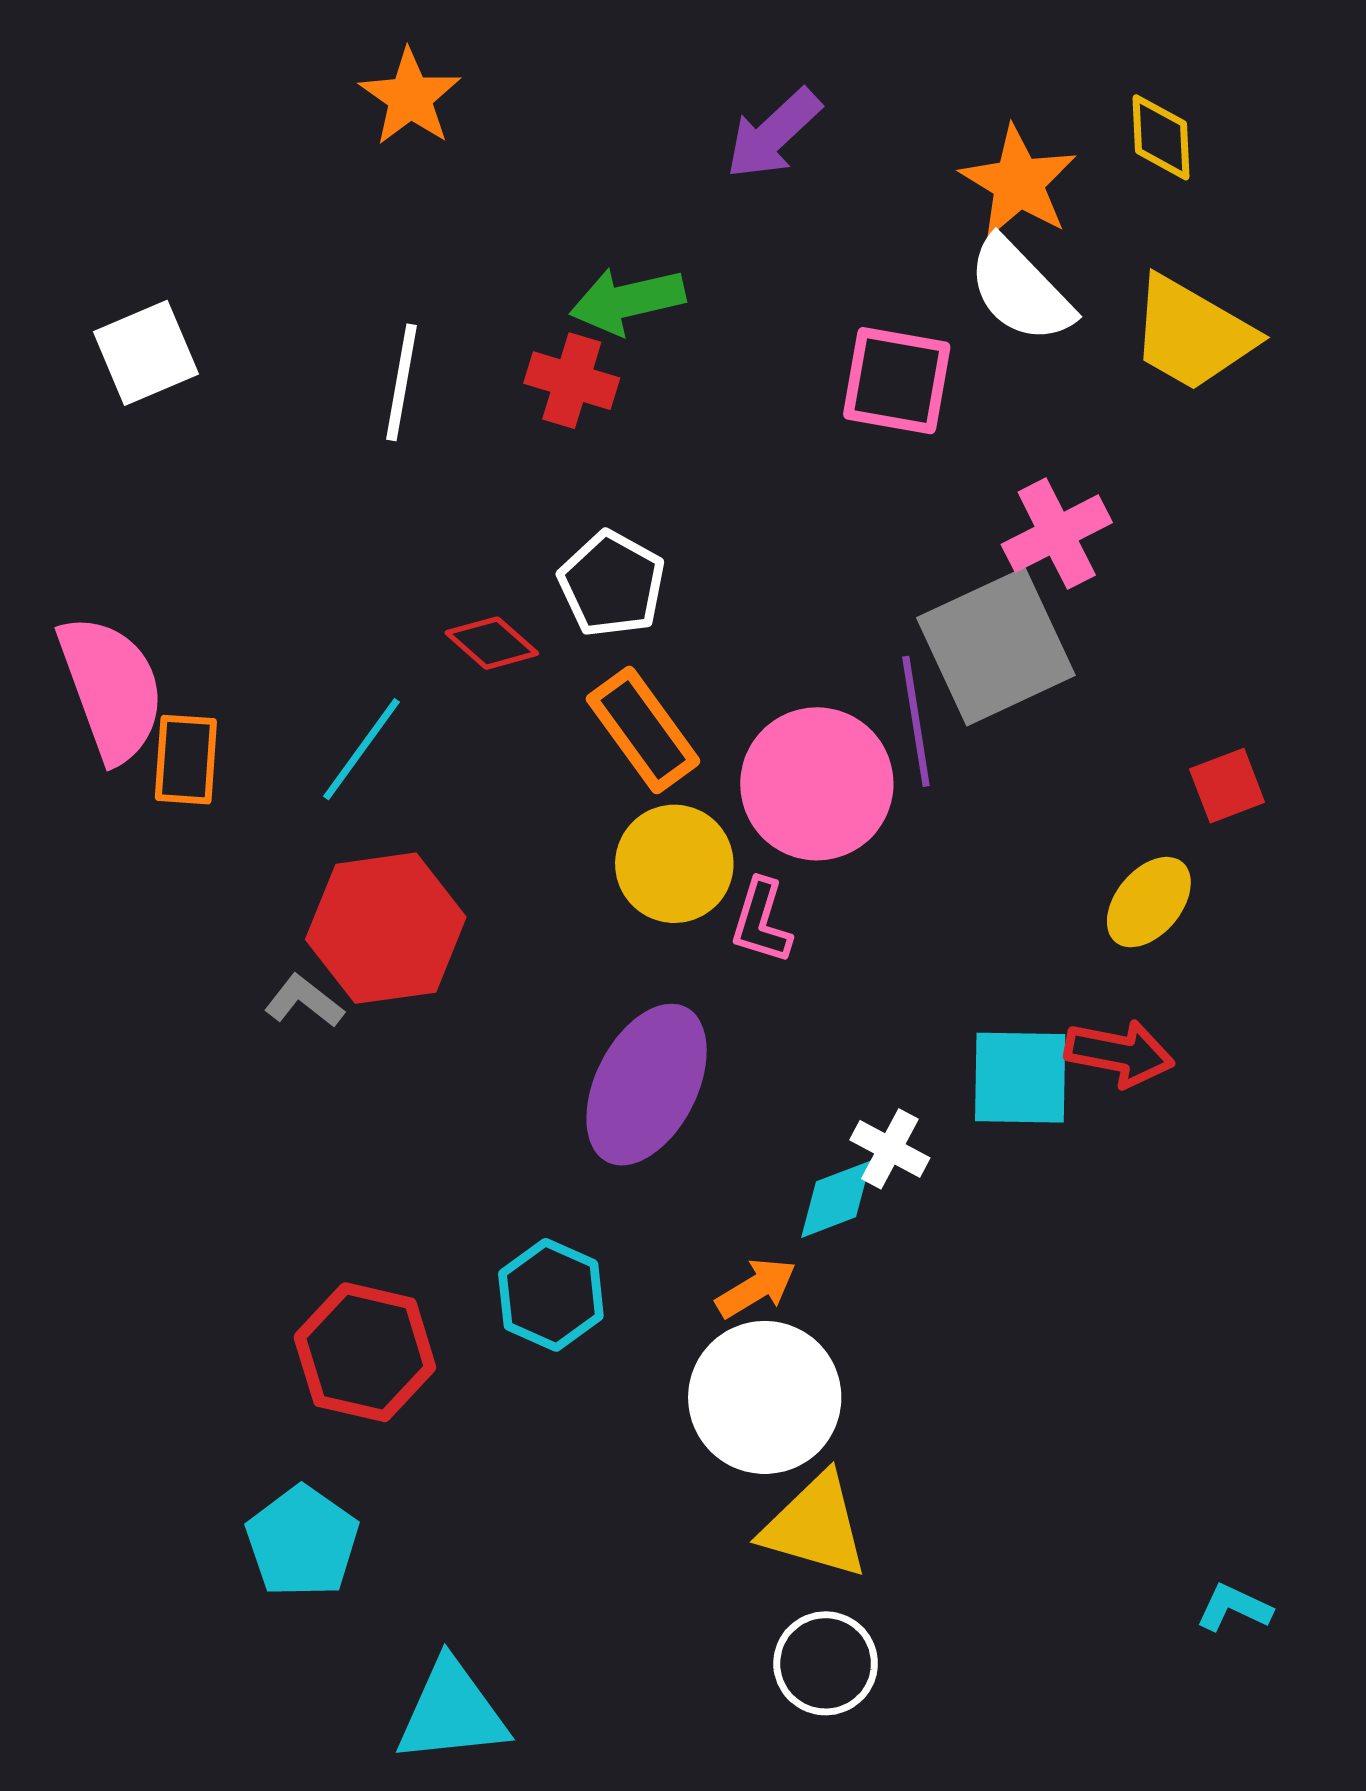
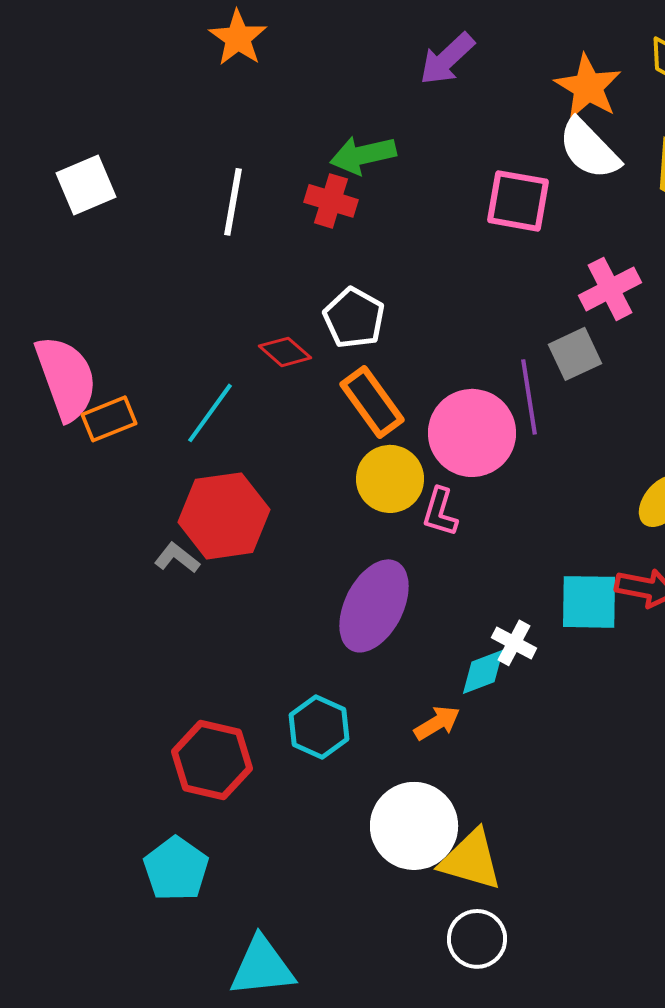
gray square: (996, 647) -> (575, 354), size x0.6
orange rectangle: (186, 760) -> (109, 419), turned 64
white circle: (765, 1397) -> (414, 826), moved

